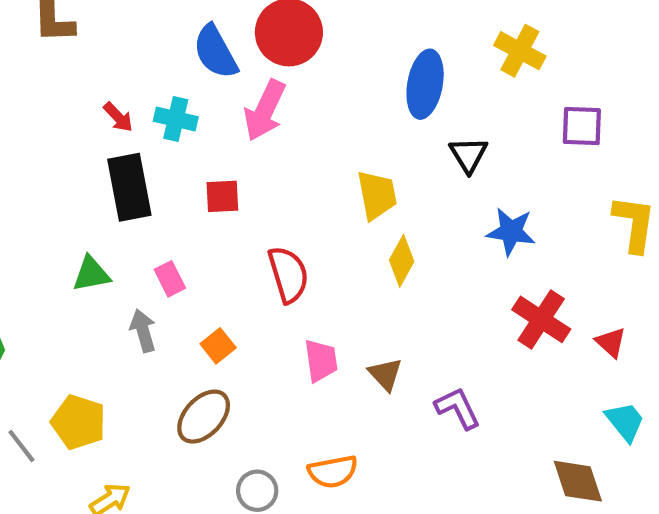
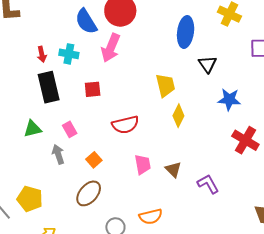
red arrow: (118, 117) -> (42, 54), turned 35
red semicircle: (288, 274) -> (125, 125), turned 96

